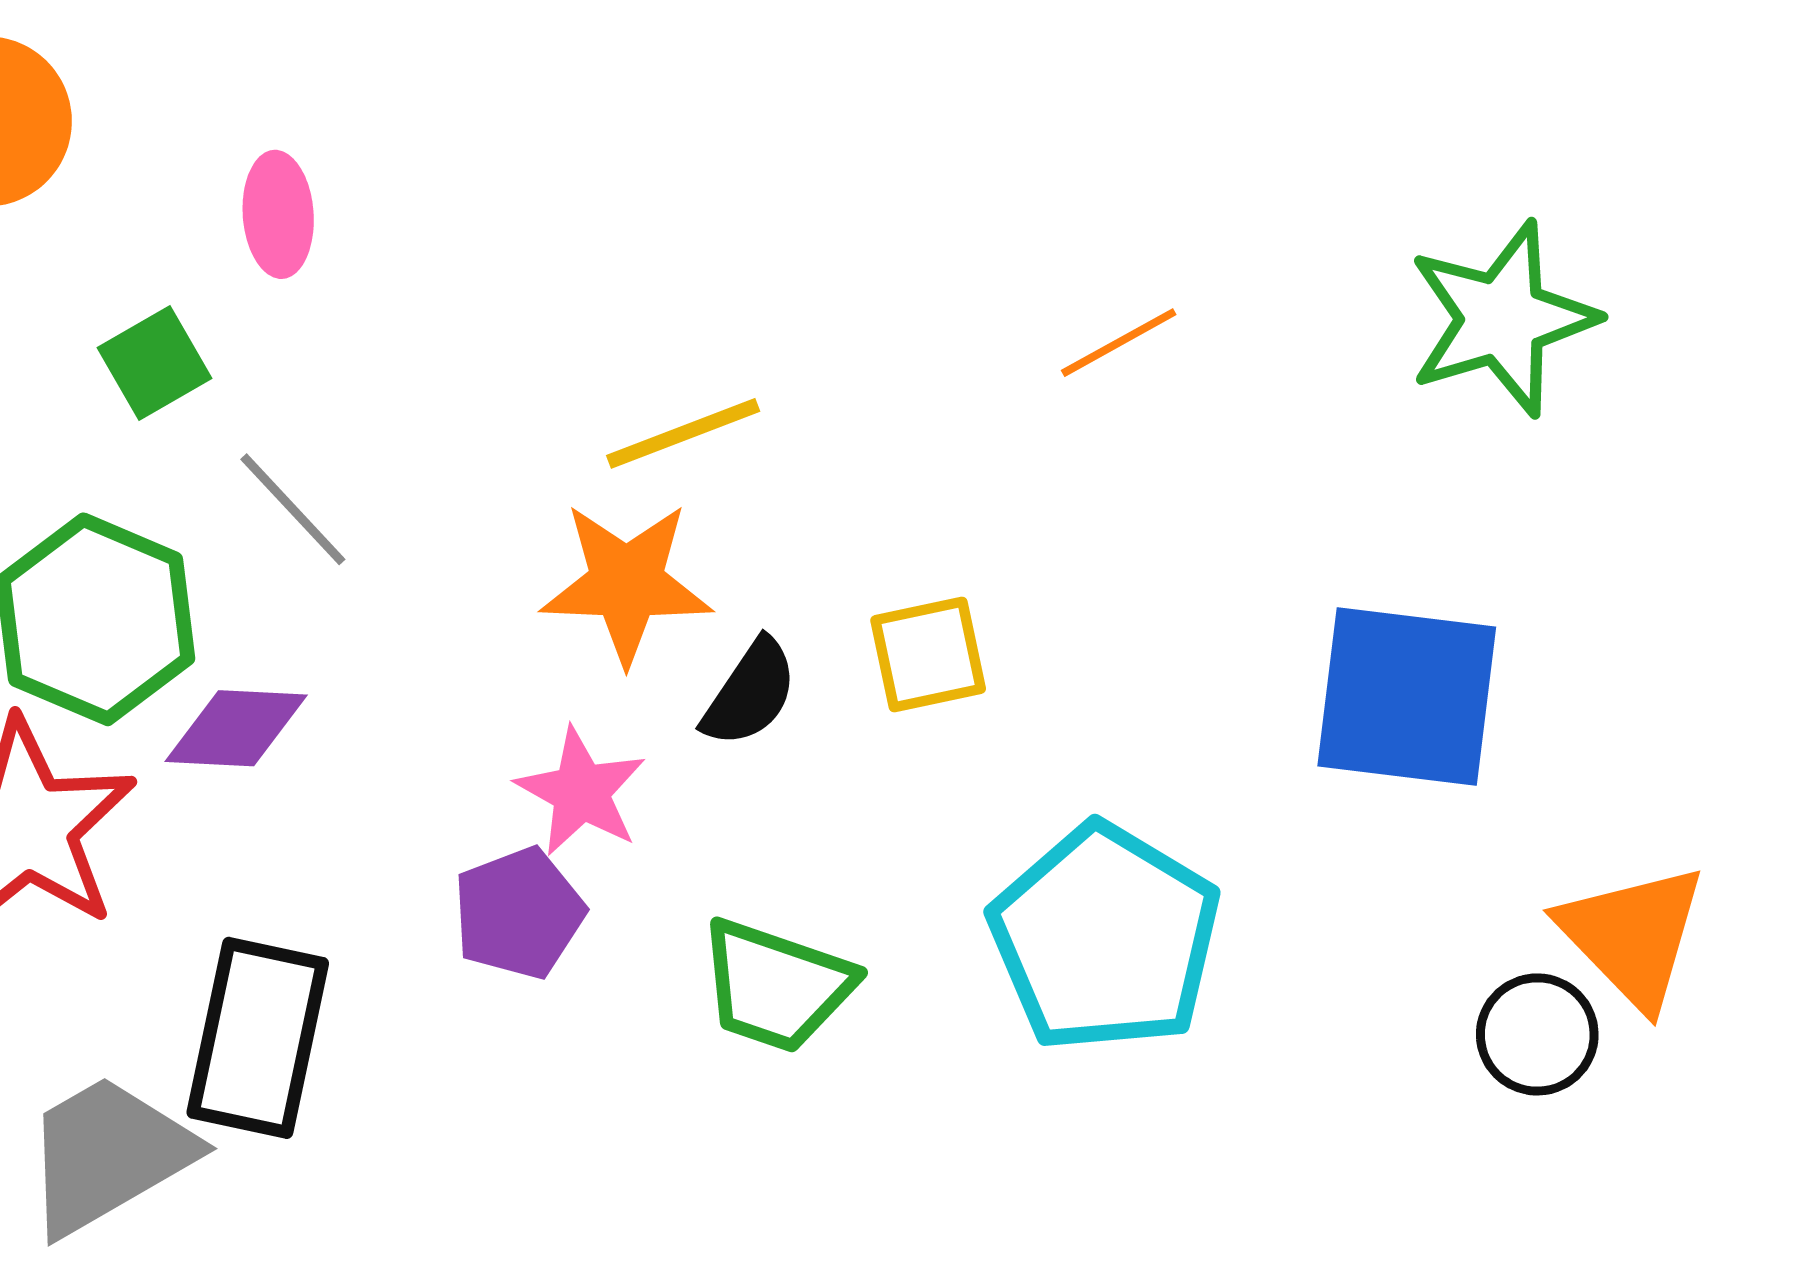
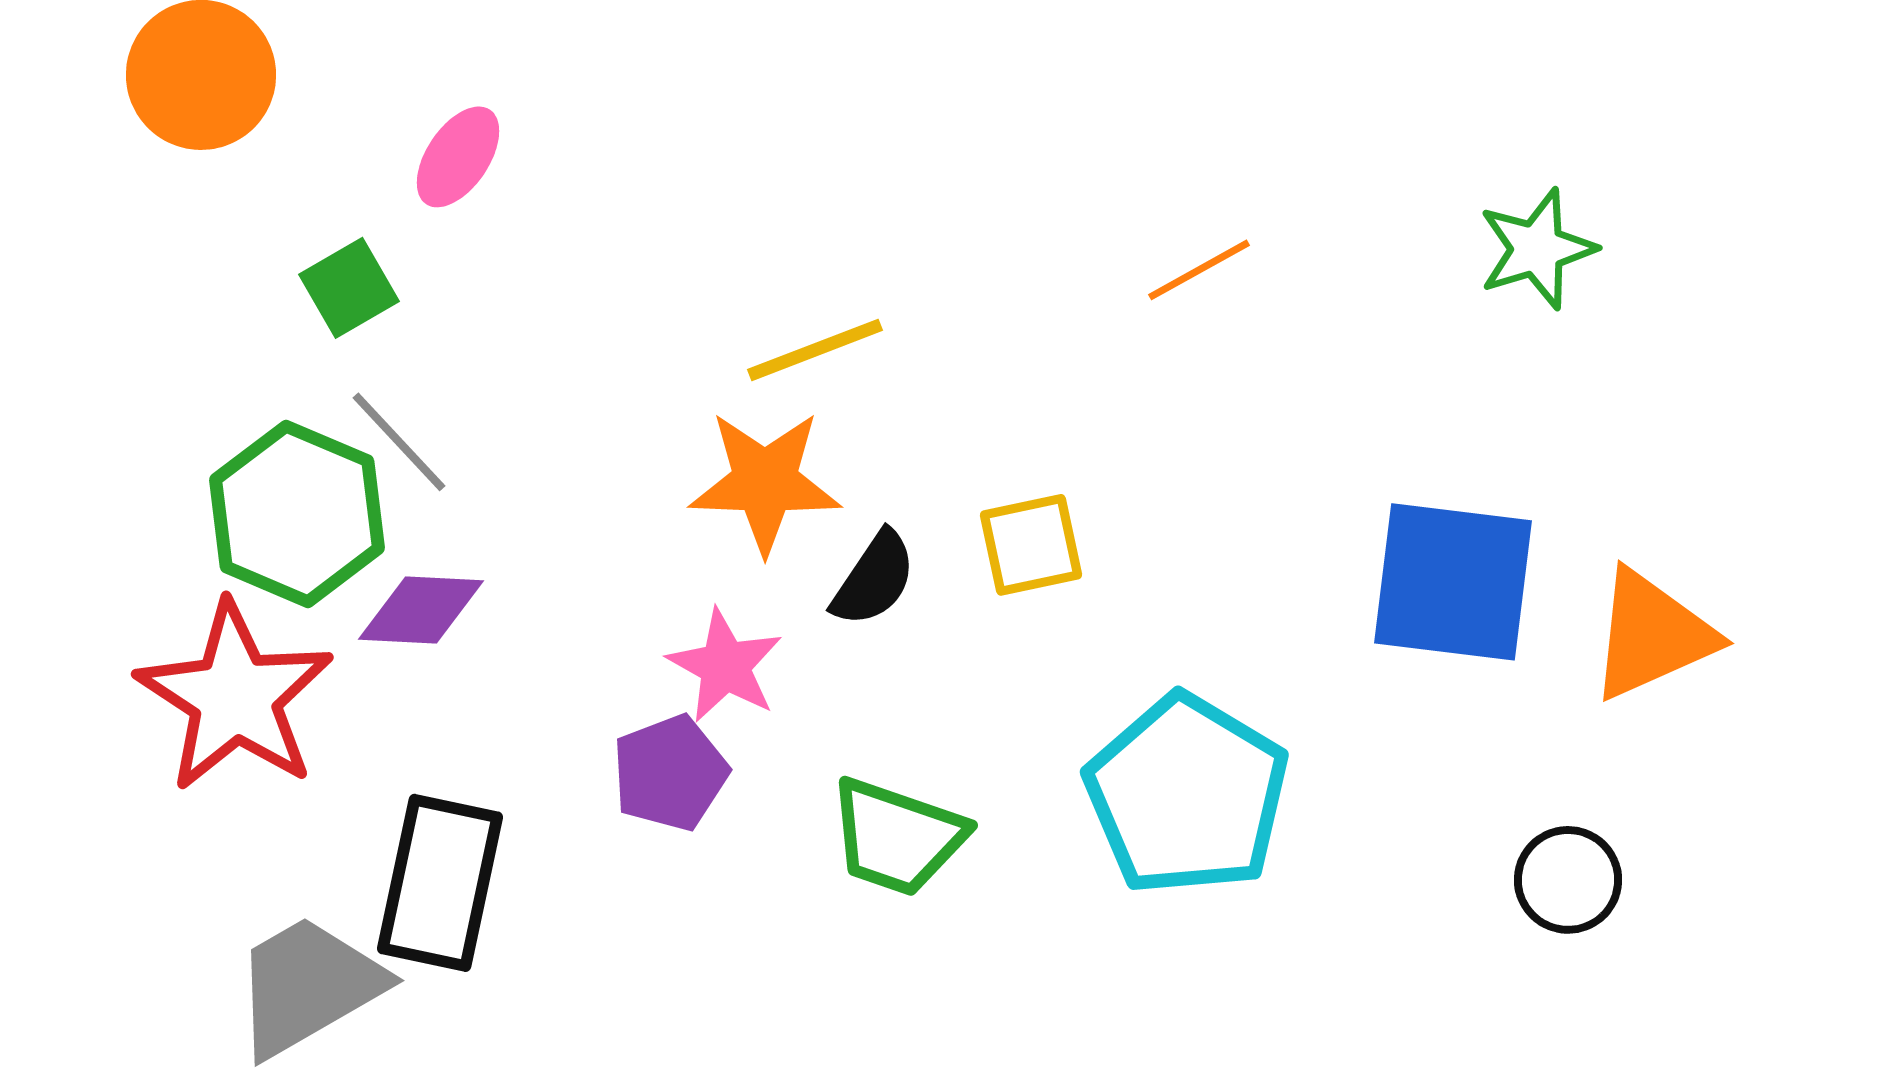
pink ellipse: (278, 214) -> (458, 157), turned 38
green star: (1502, 319) -> (1537, 249), size x0.7
gray line: (293, 509) -> (399, 442), moved
orange triangle: (1633, 936) -> (1652, 635), moved, turned 50

